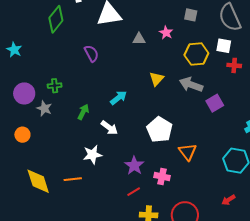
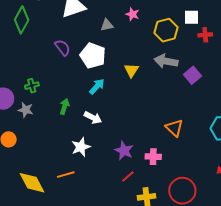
yellow triangle: (157, 79) -> (131, 70), moved
white pentagon: (160, 130) -> (93, 56), moved

